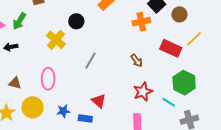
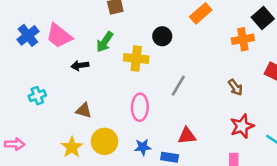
green arrow: (19, 21) -> (105, 42), moved
yellow cross: (56, 40) -> (136, 59), turned -36
pink ellipse: (48, 79) -> (140, 107), moved
red triangle: (99, 101) -> (187, 136), turned -49

